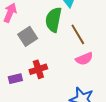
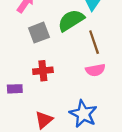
green semicircle: (53, 20) -> (71, 20), turned 35
purple rectangle: (15, 79) -> (15, 89), moved

